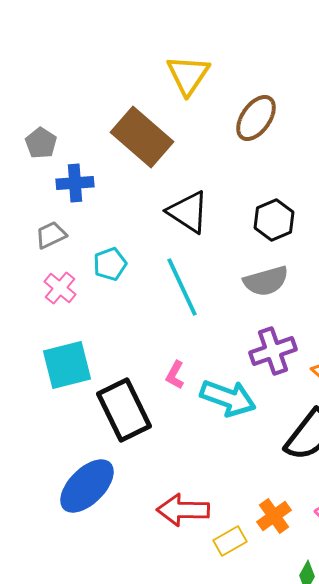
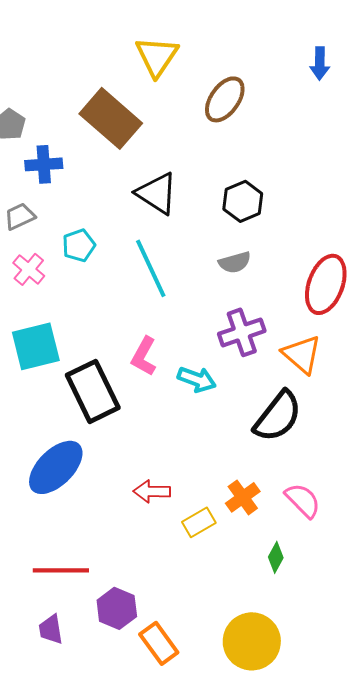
gray semicircle: (266, 281) -> (235, 262), size x0.7
pink L-shape: (175, 375) -> (144, 356), size x1.4
cyan arrow: (228, 398) -> (197, 379), size x0.7
red arrow: (183, 510) -> (152, 491), size x0.7

